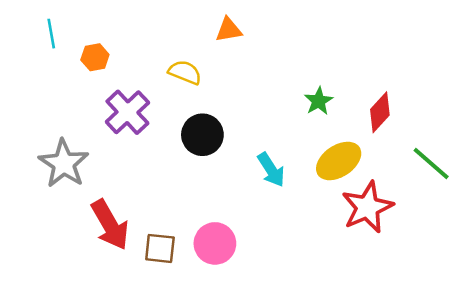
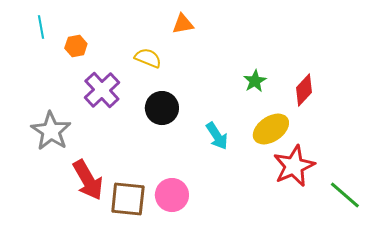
green line: (431, 163) -> (345, 195), moved
brown square: (160, 248) -> (128, 199), size x1.4

